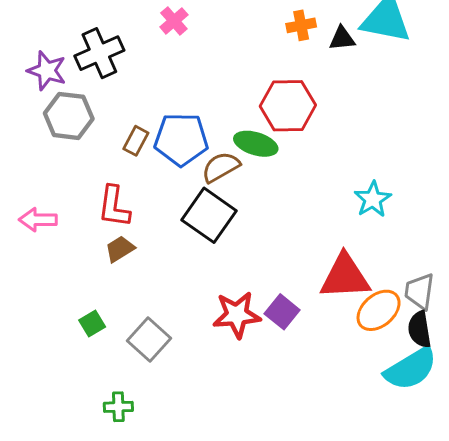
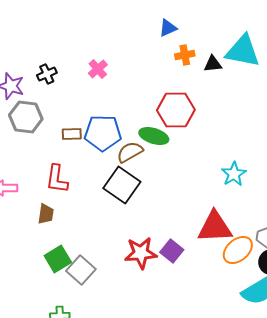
pink cross: (174, 21) -> (98, 69), moved
black cross: (99, 53) -> (47, 74), size x0.6
brown rectangle: (136, 141) -> (72, 134), turned 60
brown trapezoid: (120, 249) -> (46, 214), moved, turned 130
green square: (92, 323) -> (58, 259), moved, size x1.5

